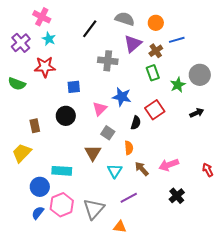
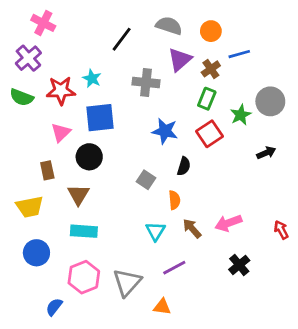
pink cross: (42, 17) -> (43, 23), moved
cyan star: (49, 39) -> (92, 78), moved
green rectangle: (153, 73) -> (207, 99), turned 42
green semicircle: (17, 84) -> (22, 97), moved
blue square: (74, 87) -> (100, 118), size x1.6
pink triangle: (100, 109) -> (61, 132), moved
red square: (155, 110) -> (210, 134), moved
yellow trapezoid: (22, 153) -> (30, 207), turned -145
brown triangle: (93, 153) -> (78, 195), moved
blue circle: (40, 187) -> (36, 253), moved
blue semicircle: (38, 213) -> (54, 307), moved

